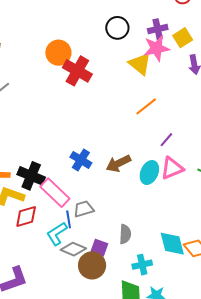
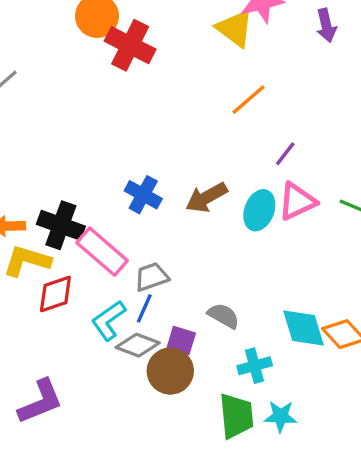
blue line: (69, 219) -> (144, 308), moved, turned 36
gray semicircle: (125, 234) -> (224, 316), turned -60

